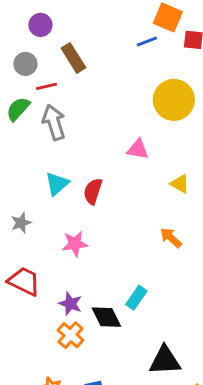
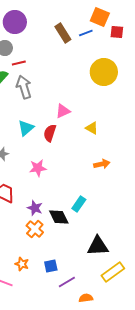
purple circle: (40, 25) -> (15, 22), size x1.5
brown rectangle: (73, 58) -> (63, 33), moved
pink triangle: (138, 149) -> (63, 111), moved, turned -35
yellow triangle: (180, 184) -> (92, 128), moved
orange arrow: (171, 238) -> (102, 164), turned 126

